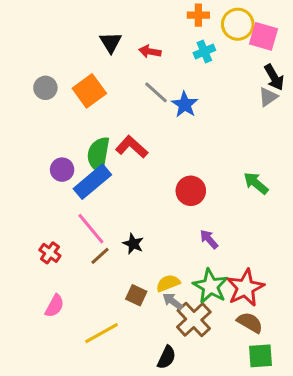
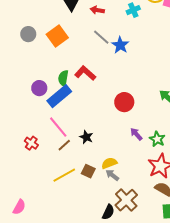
green semicircle: (98, 154) -> (63, 78), size x0.7
green star: (210, 286) -> (157, 139), moved, size x0.7
pink semicircle: (55, 306) -> (19, 207), moved
brown cross: (194, 319) -> (126, 200), moved
yellow line: (101, 333) -> (64, 175), moved

